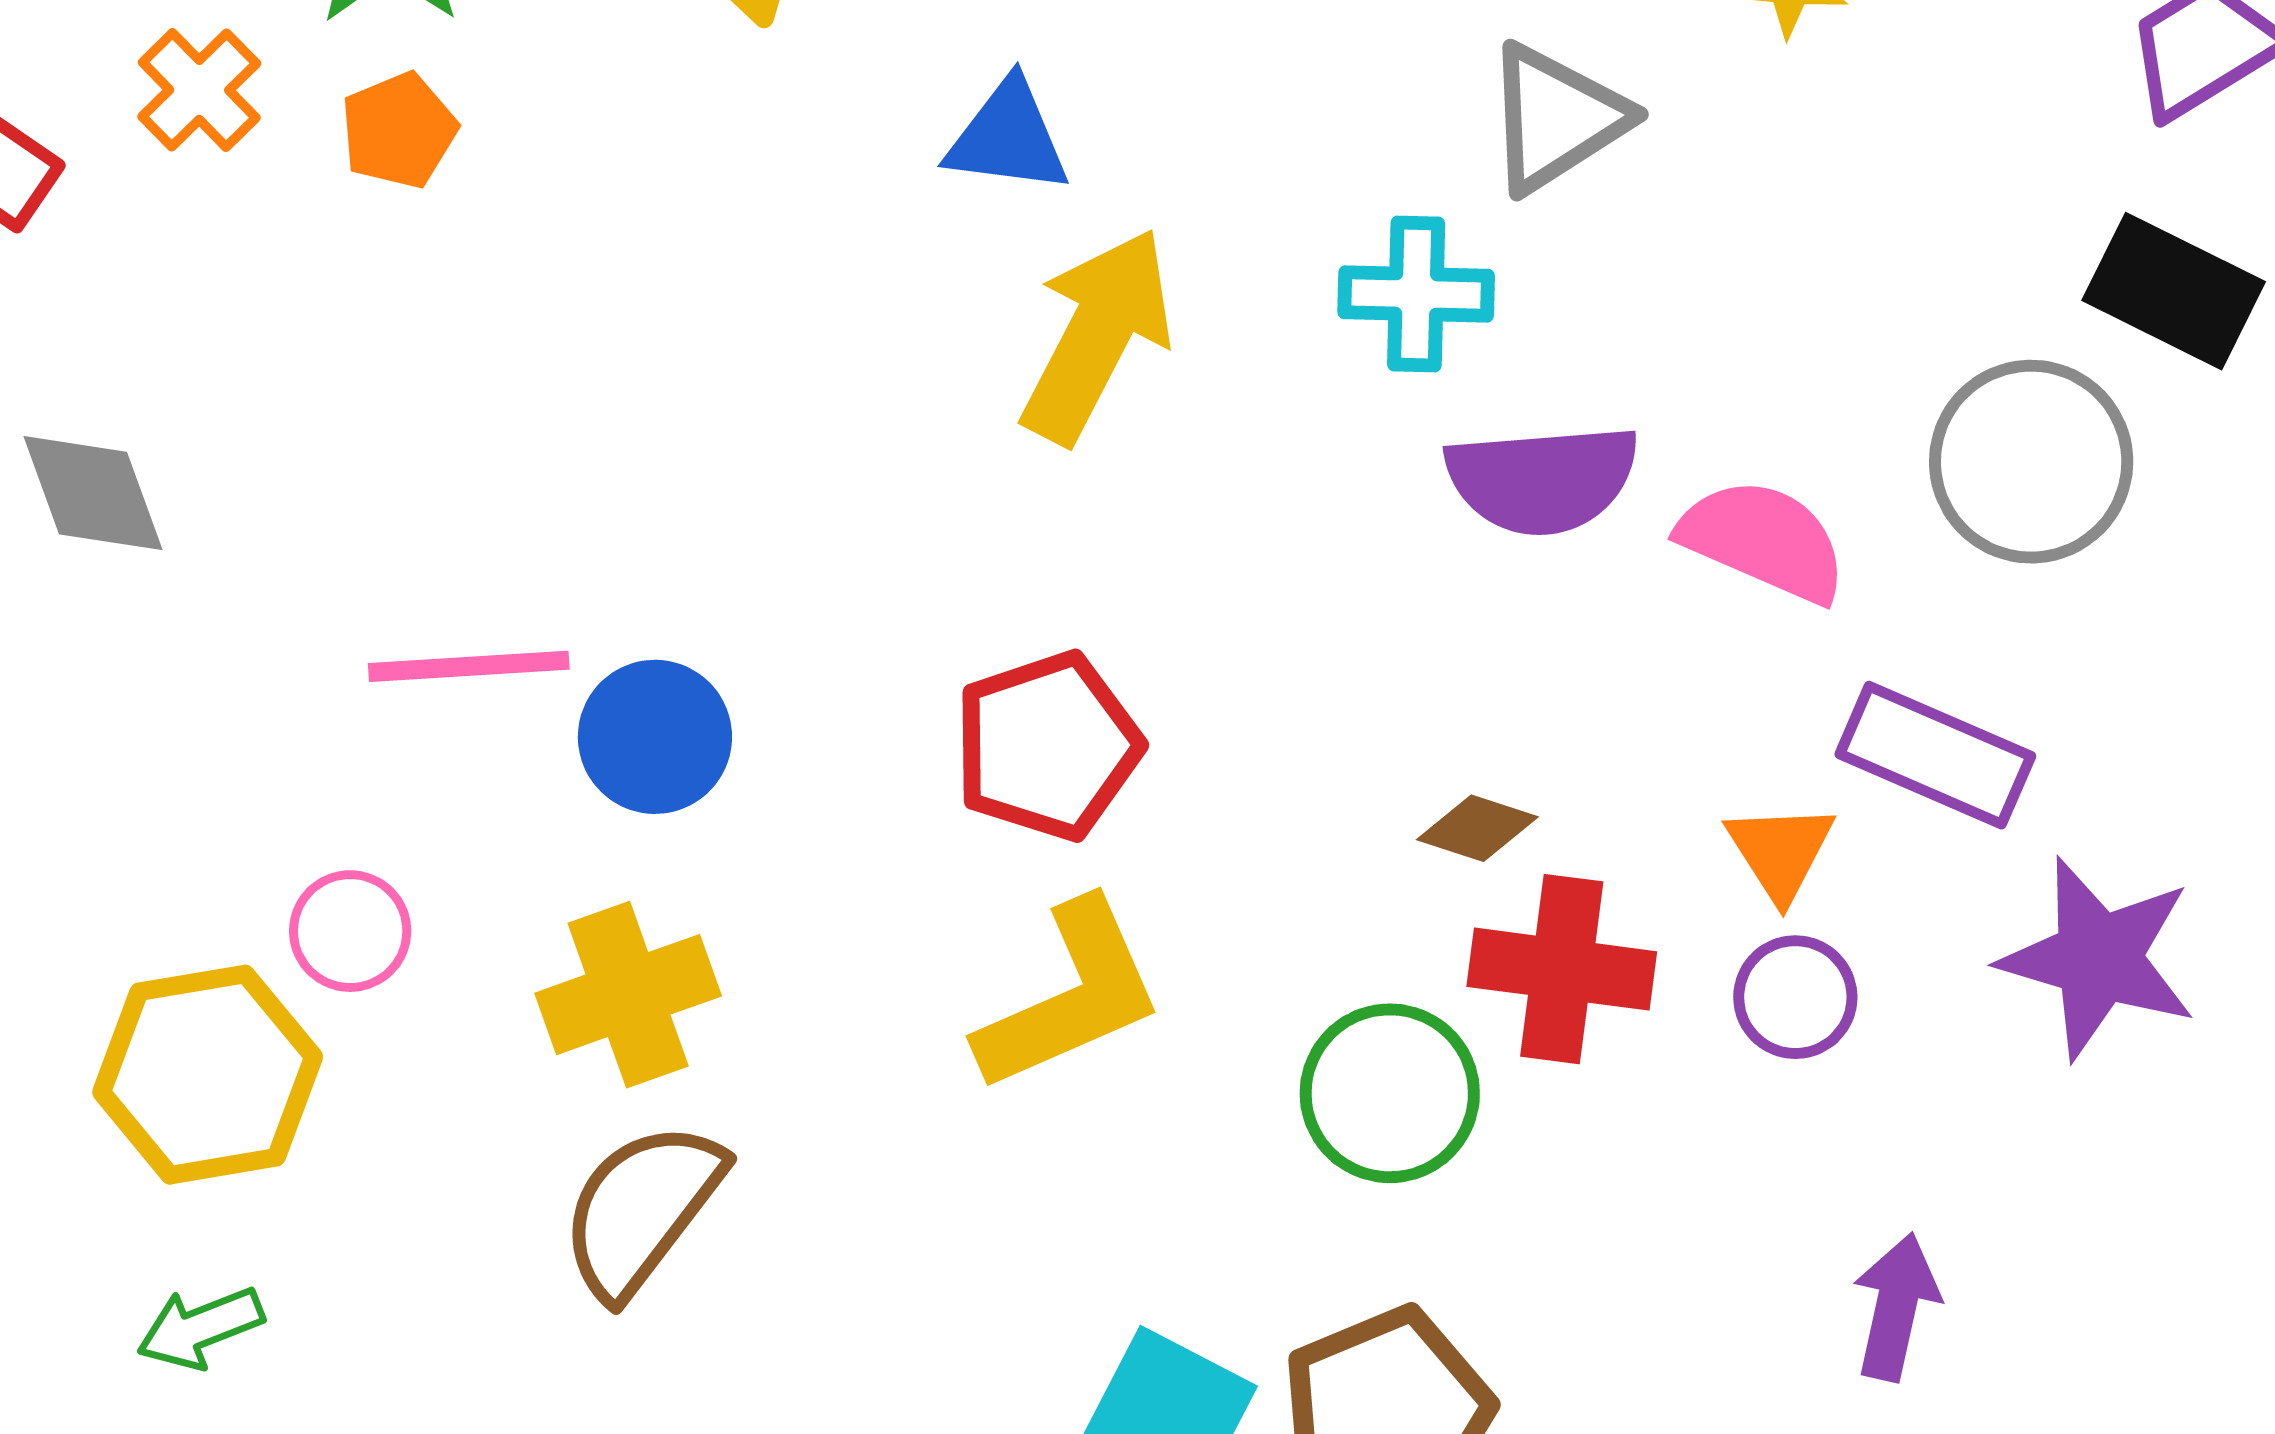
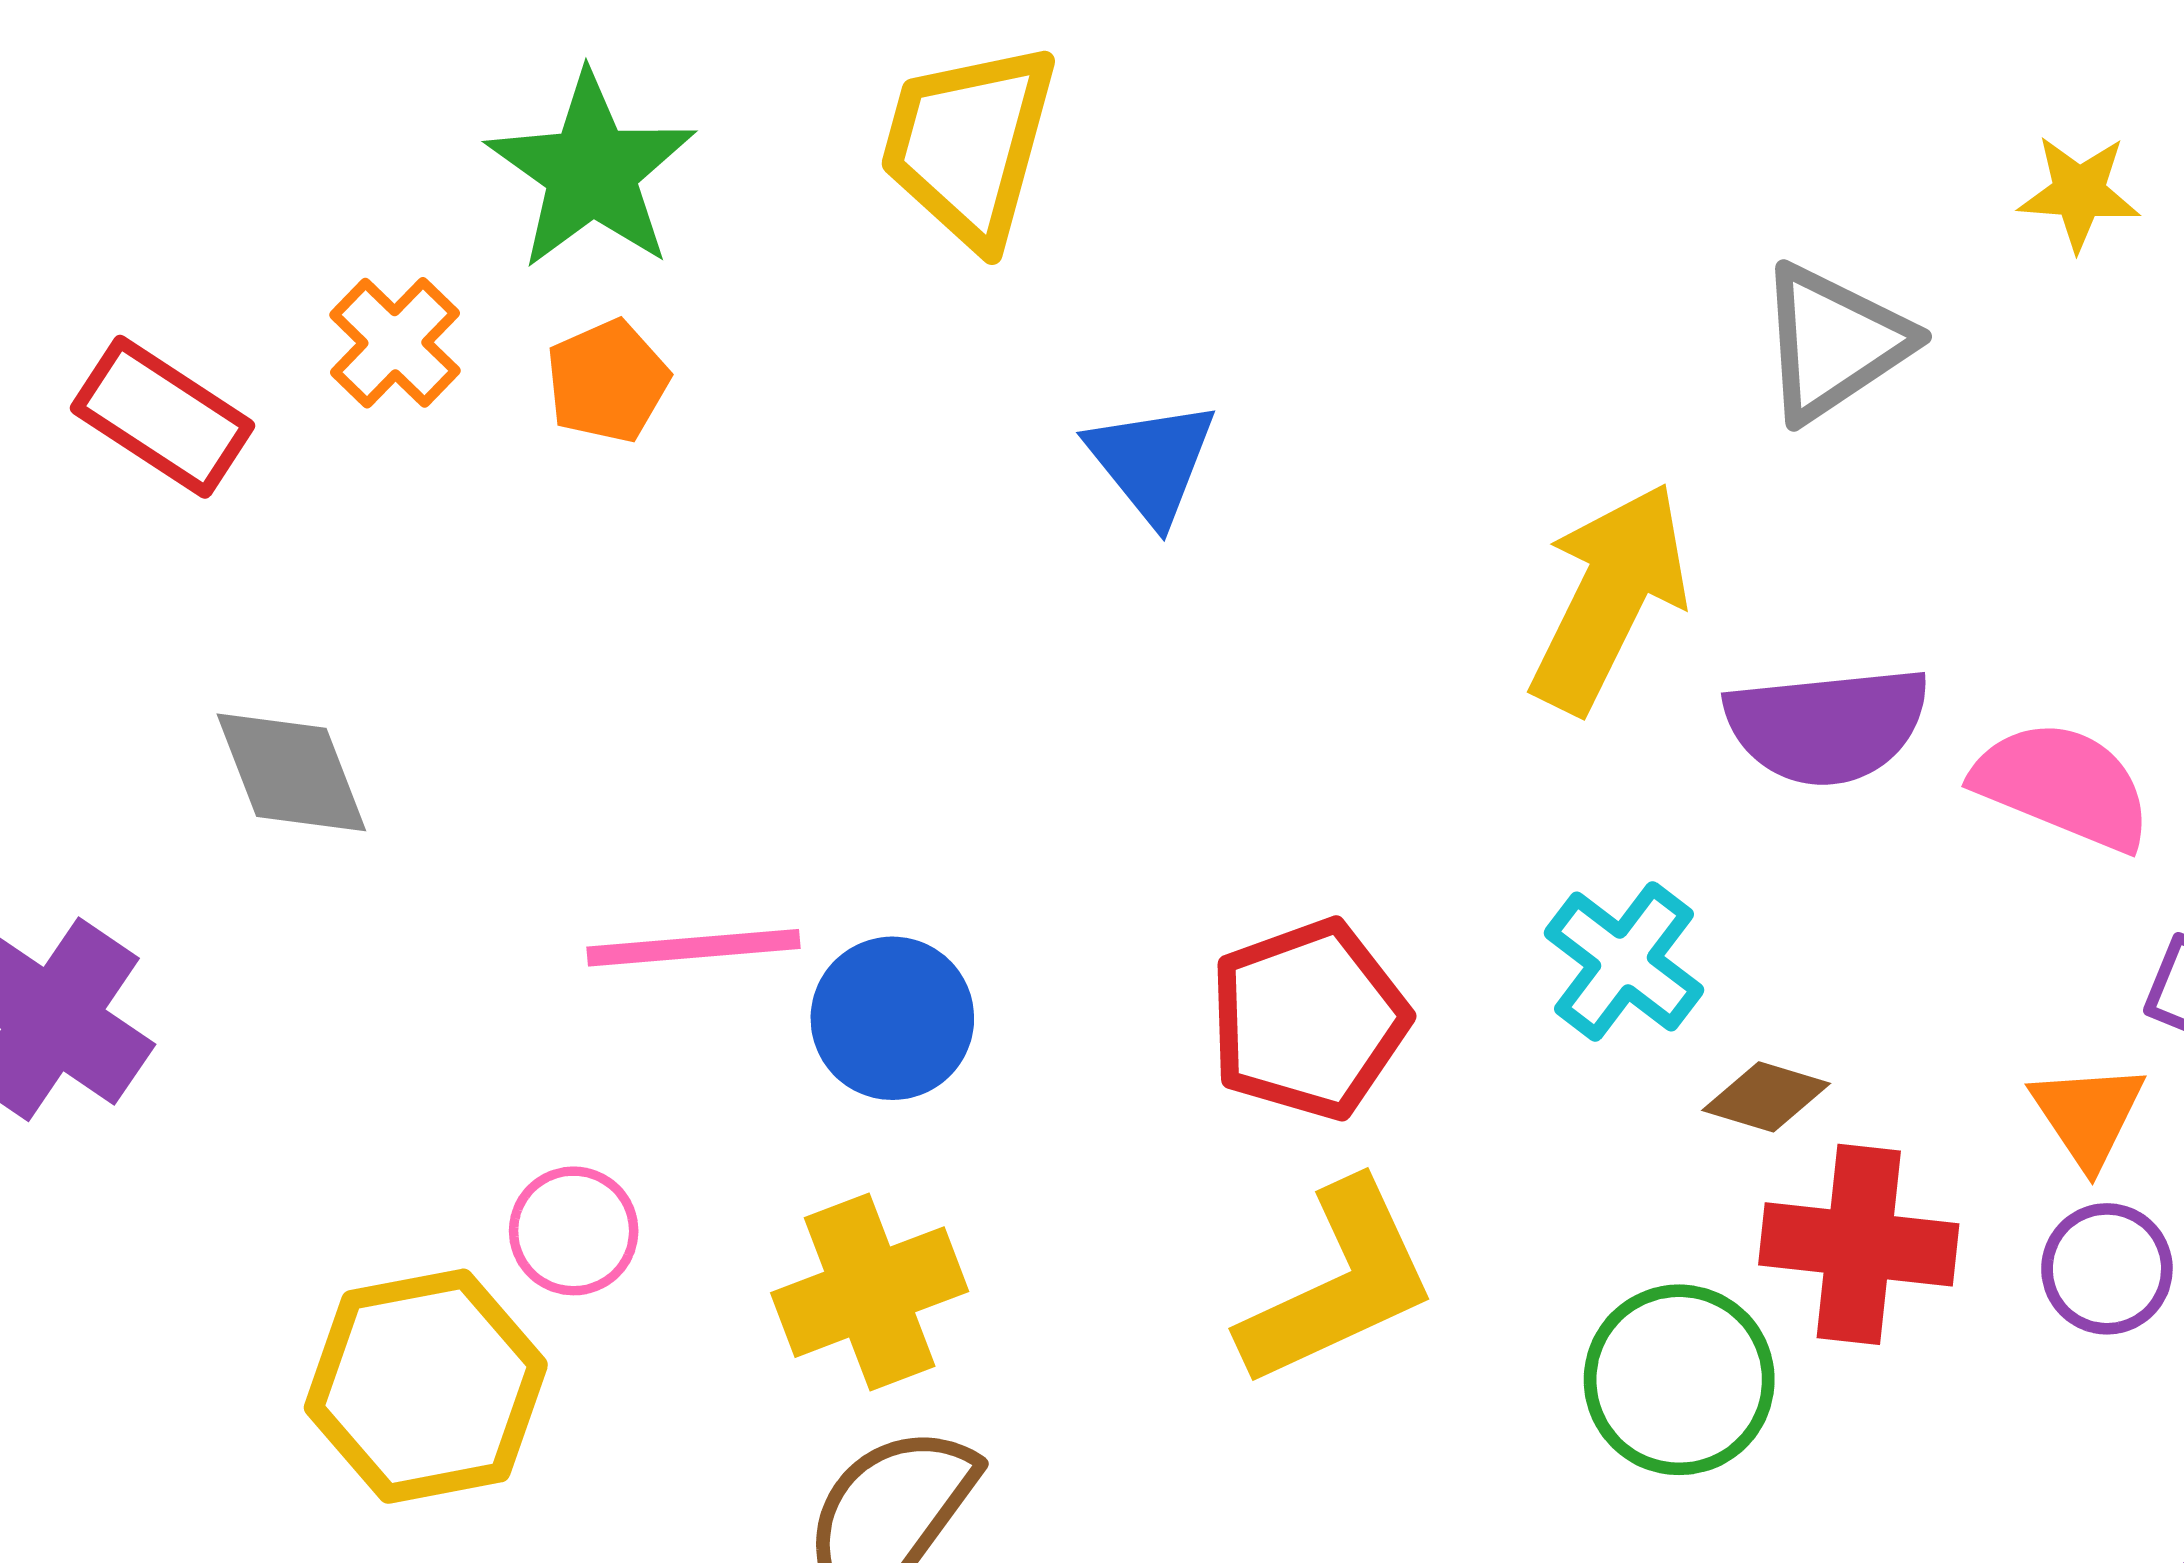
blue triangle: (1008, 137) -> (1152, 462), moved, turned 45
cyan cross: (1416, 294) -> (1624, 962), moved, turned 37
yellow arrow: (1097, 336) -> (1609, 598), moved

